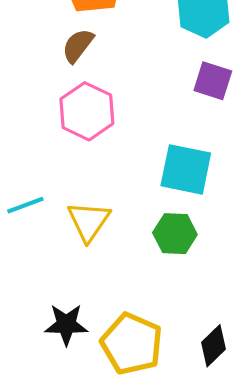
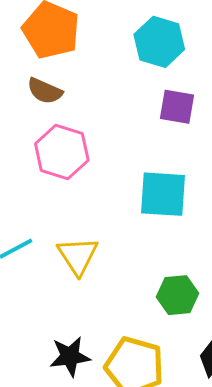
brown semicircle: (78, 46) -> (45, 91), turned -96
green hexagon: (175, 234) -> (177, 295), moved

